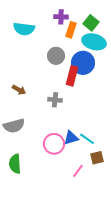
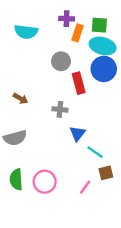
green square: (91, 23) -> (99, 25), turned -35
blue circle: (83, 63) -> (104, 69), moved
red rectangle: (72, 76) -> (79, 83), turned -30
blue triangle: (71, 138) -> (77, 134), moved, turned -35
pink circle: (54, 144) -> (45, 182), moved

